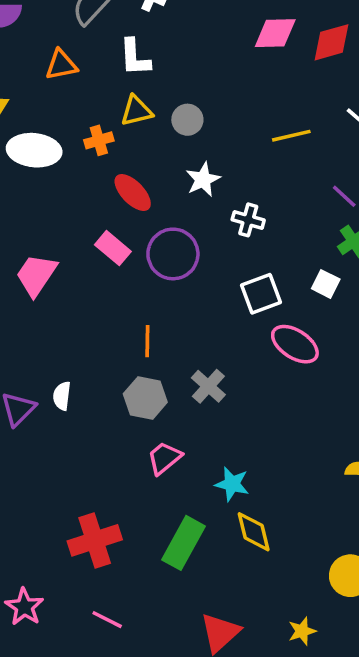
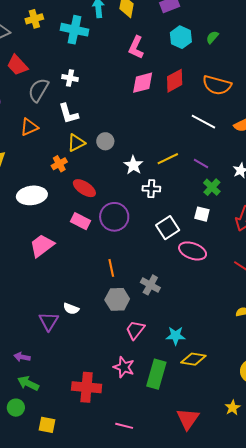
yellow line: (291, 136) -> (168, 159), moved
white ellipse: (34, 150) -> (32, 195), moved
white star: (203, 179) -> (133, 165), moved
pink trapezoid: (36, 275) -> (42, 245), turned 32
white semicircle: (62, 396) -> (71, 309), turned -63
yellow diamond: (254, 532) -> (193, 359), turned -55
red cross: (95, 540) -> (87, 387), moved, turned 36
pink star: (24, 607) -> (124, 367), moved

